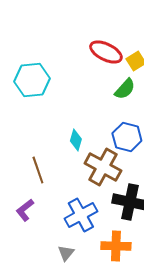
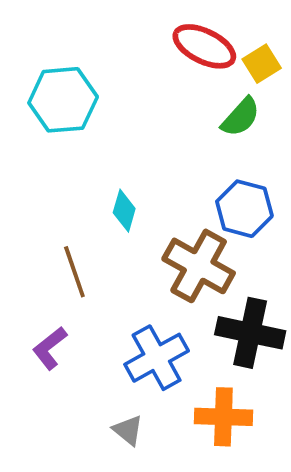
cyan diamond: (76, 140) -> (124, 211), moved
gray triangle: (66, 253) -> (128, 430), turned -30

